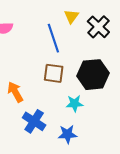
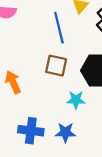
blue cross: (34, 121) -> (31, 131), moved, turned -30

